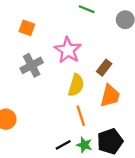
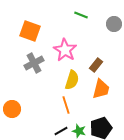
orange square: (27, 28) -> (30, 31), size x1.5
orange line: (81, 116) -> (66, 105), moved

